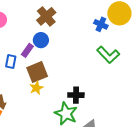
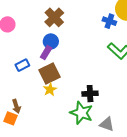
purple rectangle: (27, 50) -> (46, 53), moved
blue rectangle: (11, 62) -> (22, 65), turned 56

